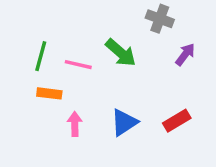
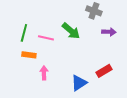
purple arrow: (185, 54) -> (109, 32), turned 56
blue triangle: (124, 122) -> (79, 83), moved

